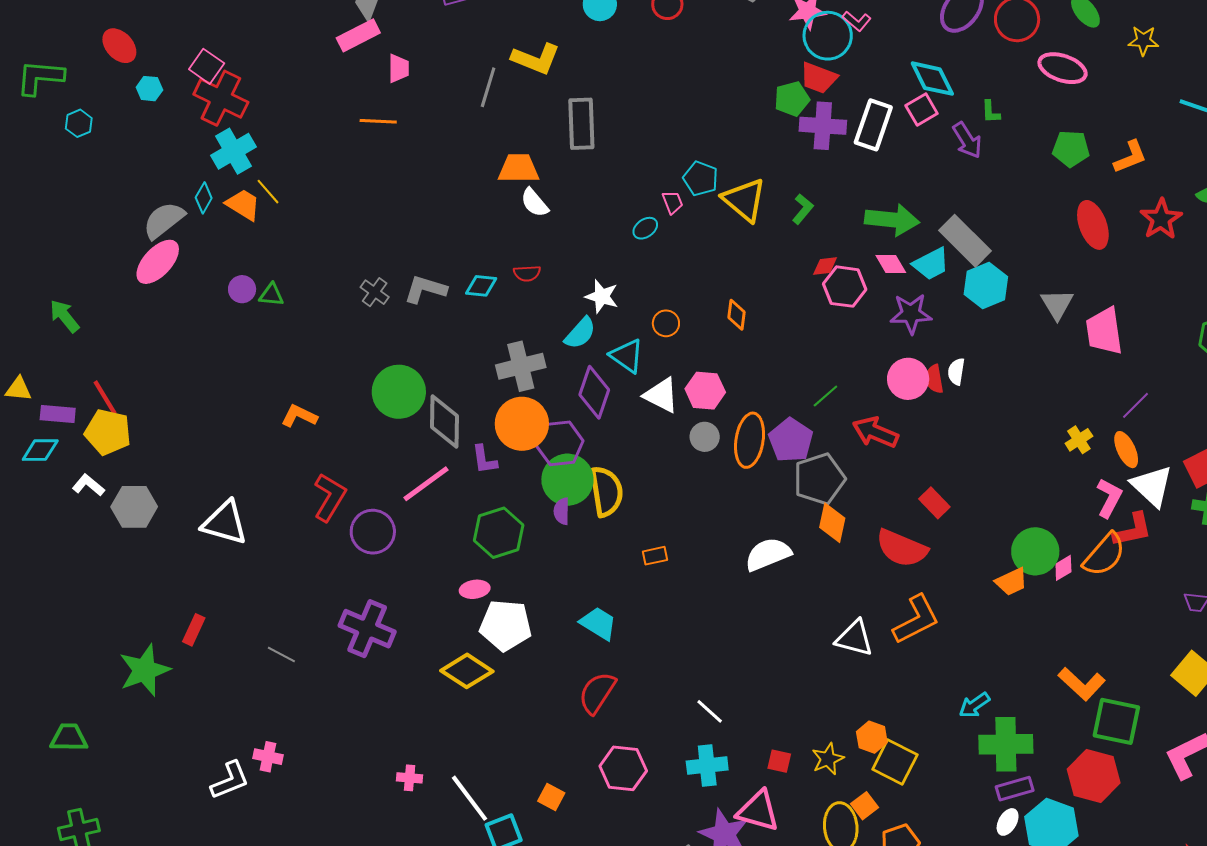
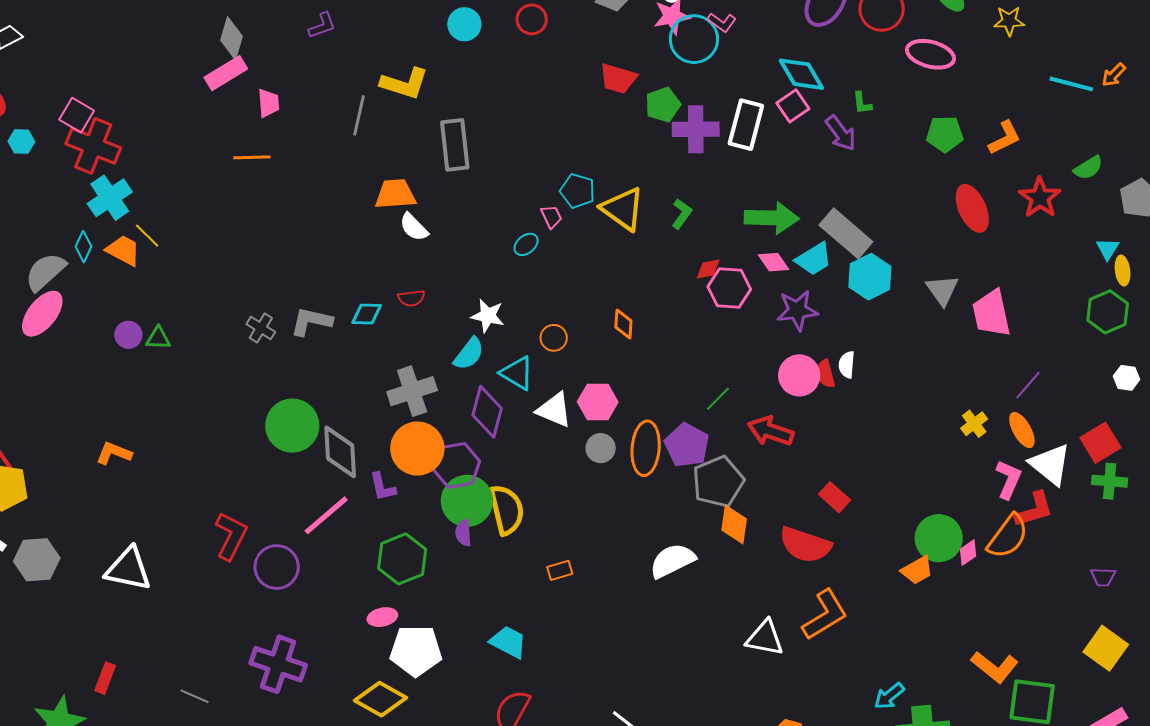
red trapezoid: (819, 78) -> (618, 79), moved
orange L-shape: (299, 416) -> (114, 453), moved

